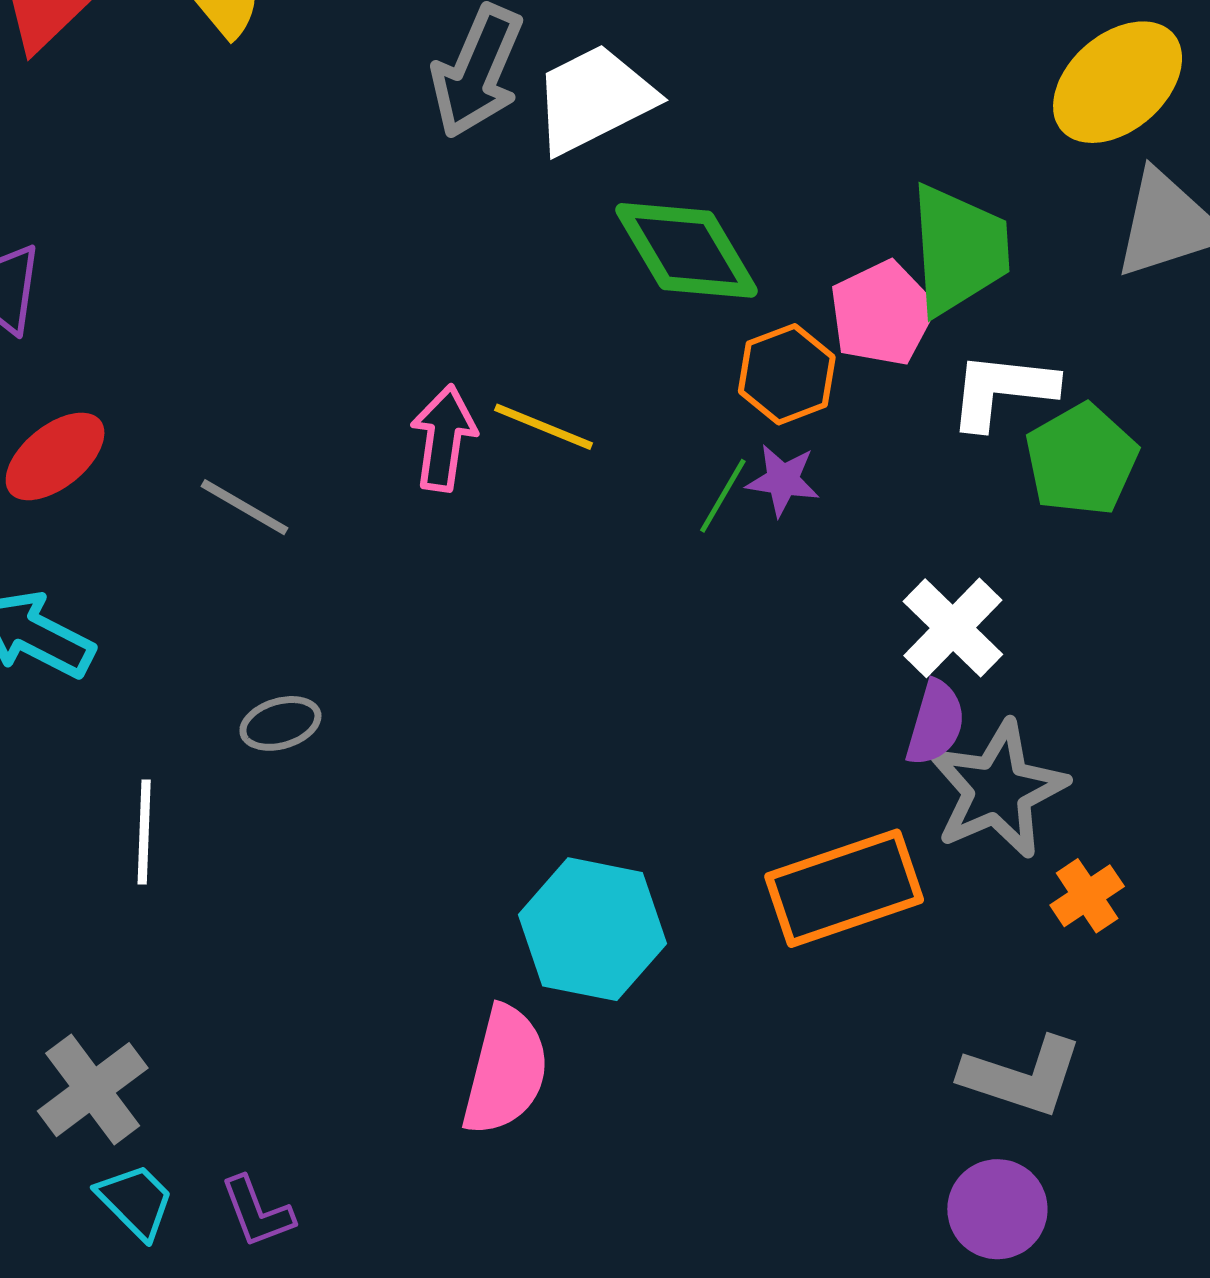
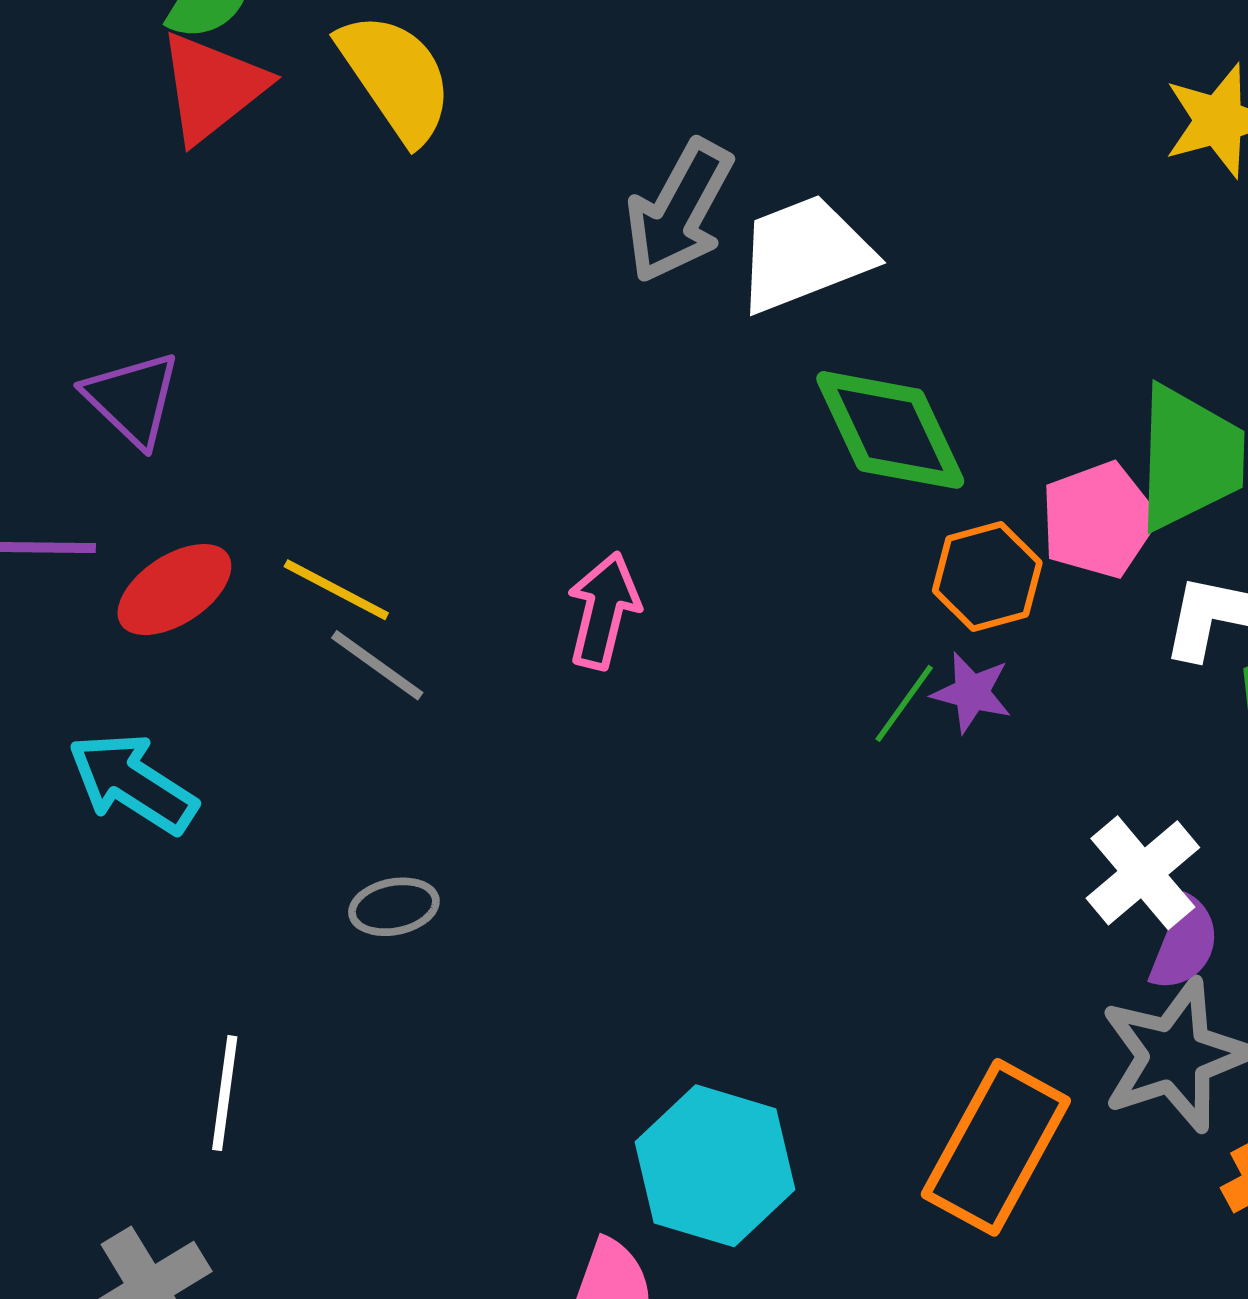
yellow line: (543, 427) -> (336, 590), moved
purple semicircle: (935, 723) -> (1184, 944), moved
white line: (144, 832) -> (225, 1093), moved
orange rectangle: (844, 888) -> (996, 1147), turned -48

